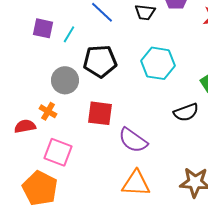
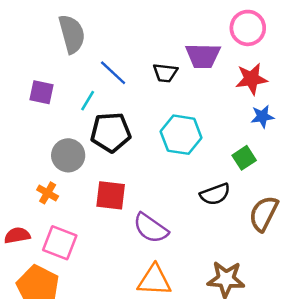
cyan line: (69, 34) -> (88, 101), moved
red semicircle: (25, 126) -> (17, 235), moved

